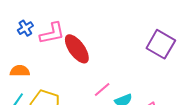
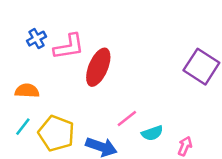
red ellipse: (77, 49) -> (98, 67), turned 56

